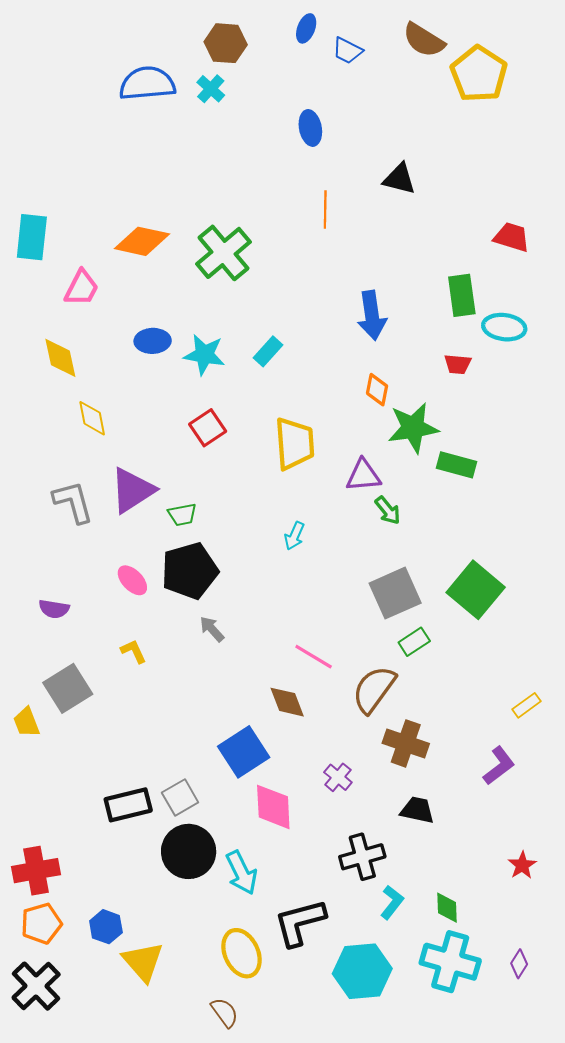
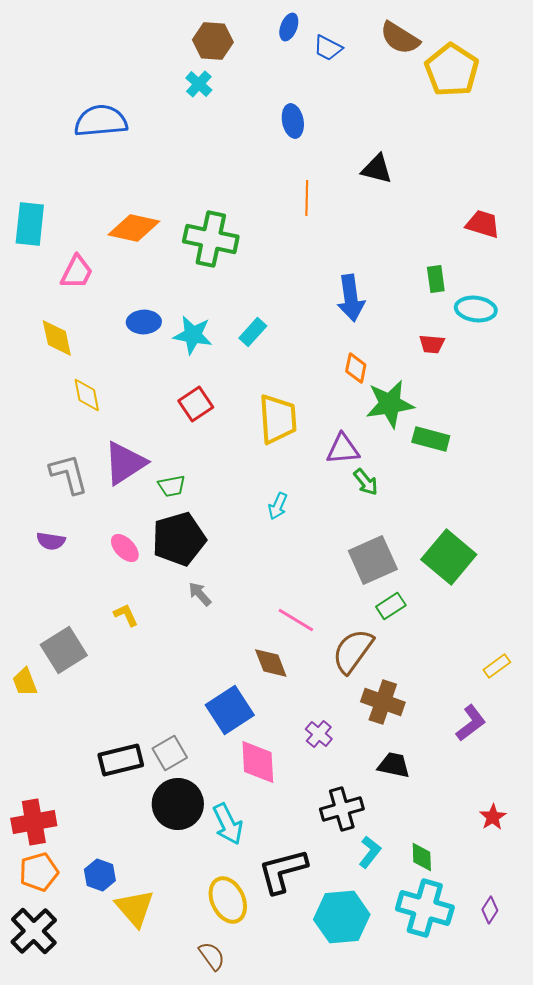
blue semicircle: (147, 83) -> (101, 121), moved
green cross: (224, 253) -> (211, 239), turned -38
green rectangle: (462, 295) -> (436, 279), size x0.7
purple semicircle: (54, 609) -> (51, 541), moved

